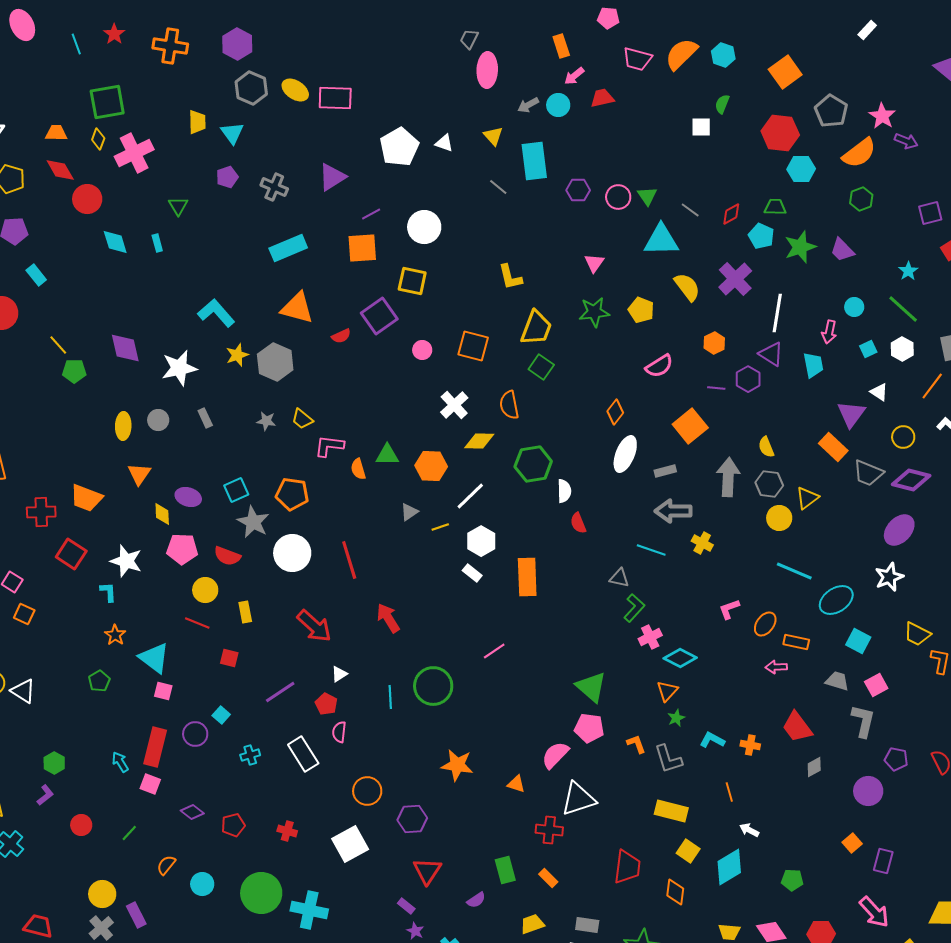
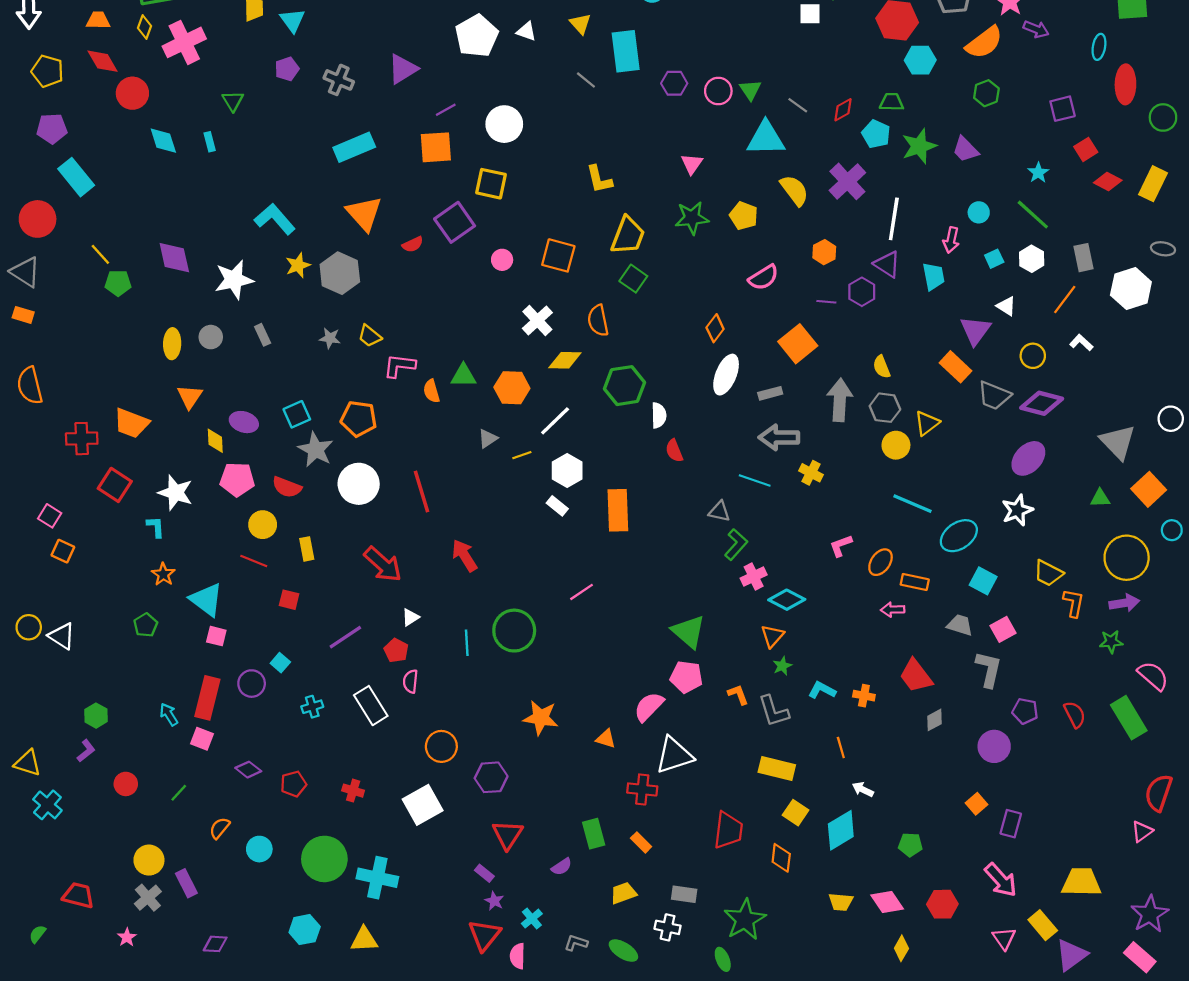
cyan rectangle: (36, 275) -> (76, 177), size x1.6
orange triangle: (297, 308) -> (364, 213), turned 33

